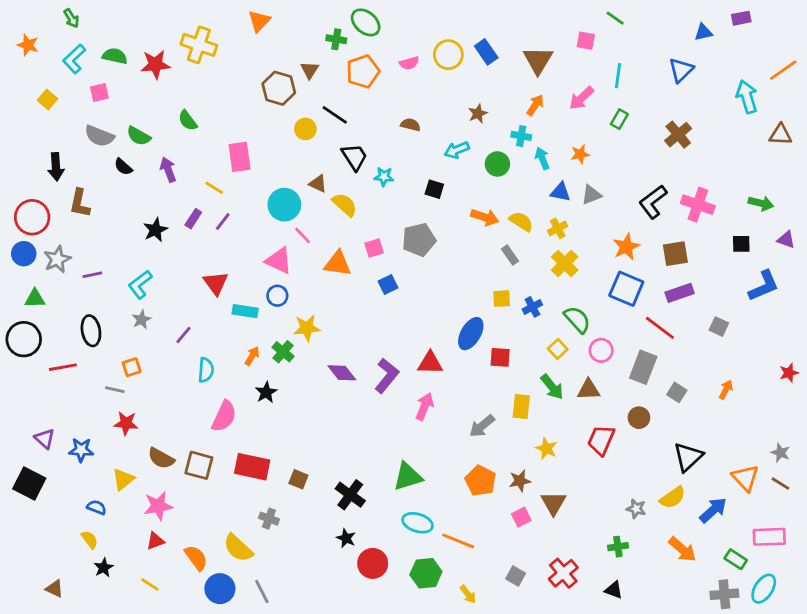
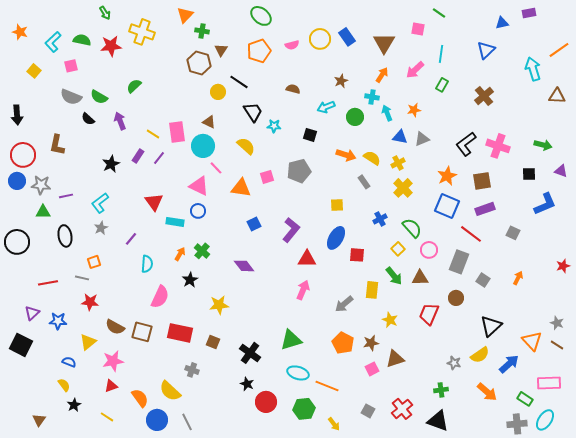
green arrow: (71, 18) -> (105, 13), moved
green cross: (336, 39) -> (202, 31), moved
green semicircle: (188, 121) -> (134, 86), turned 84
pink rectangle: (240, 157) -> (177, 132), moved
black arrow: (56, 167) -> (17, 115), moved
brown triangle: (318, 184) -> (209, 122), moved
gray star: (57, 259) -> (41, 185), turned 30
blue square: (388, 285) -> (254, 224), moved
green triangle: (35, 299) -> (43, 212), moved
yellow square: (502, 299) -> (337, 205), moved
yellow star: (307, 328) -> (219, 305), moved
red line: (63, 367) -> (48, 283), moved
purple L-shape: (387, 376) -> (291, 230), moved
purple triangle: (45, 439) -> (32, 313), turned 35
brown triangle: (553, 503) -> (395, 359), turned 42
brown triangle: (55, 589) -> (39, 420), turned 40
black triangle: (614, 590) -> (438, 421), size x1.6

